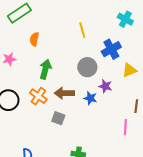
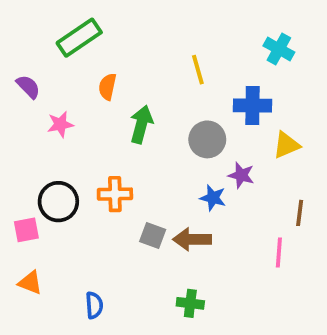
blue cross: (111, 49) -> (252, 106), turned 30
green arrow: (45, 69) -> (141, 124), moved
brown arrow: (64, 93) -> (192, 239), moved
orange cross: (38, 96) -> (115, 194), turned -36

